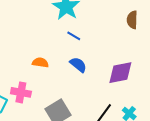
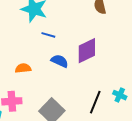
purple diamond: (120, 73) -> (87, 51), moved

